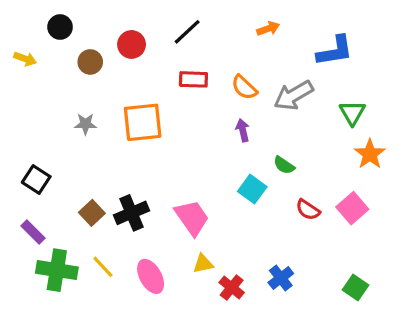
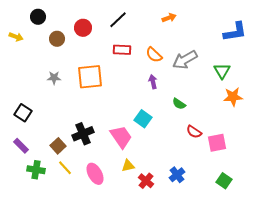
blue L-shape: (335, 51) -> (235, 32), moved
orange star: (370, 154) -> (233, 97), turned 30
cyan square: (252, 189) -> (143, 119), moved
pink square: (352, 208) -> (217, 143), moved, turned 30
brown square: (92, 213) -> (58, 146), moved
green cross: (57, 270) -> (36, 170), size x0.7

